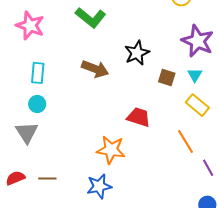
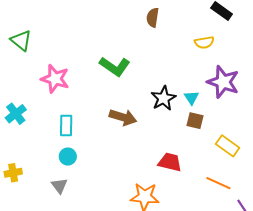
cyan triangle: (195, 75) -> (191, 98), moved
gray triangle: (27, 132) -> (59, 186), size x0.7
orange line: (185, 142) -> (218, 183), turned -30

